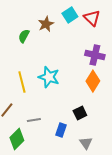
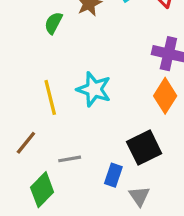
black square: (80, 113) -> (144, 148), size x1.5
gray triangle: (86, 143) -> (139, 196), moved

